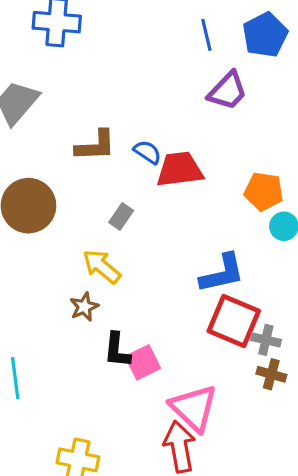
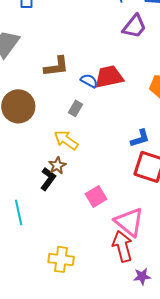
blue semicircle: (147, 152) -> (89, 81), moved
blue L-shape: (222, 273) -> (140, 138), size x0.7
black L-shape: (117, 350) -> (48, 179), moved, turned -145

